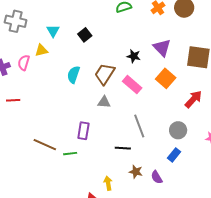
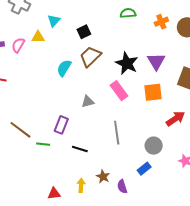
black star: (134, 56) -> (127, 63), size x1.6
brown trapezoid: (105, 74) -> (90, 57), moved
orange square: (166, 78) -> (153, 92), turned 30
gray triangle: (104, 102) -> (88, 102), turned -32
black line: (123, 148) -> (80, 149), moved
yellow arrow: (108, 183) -> (81, 185), moved

